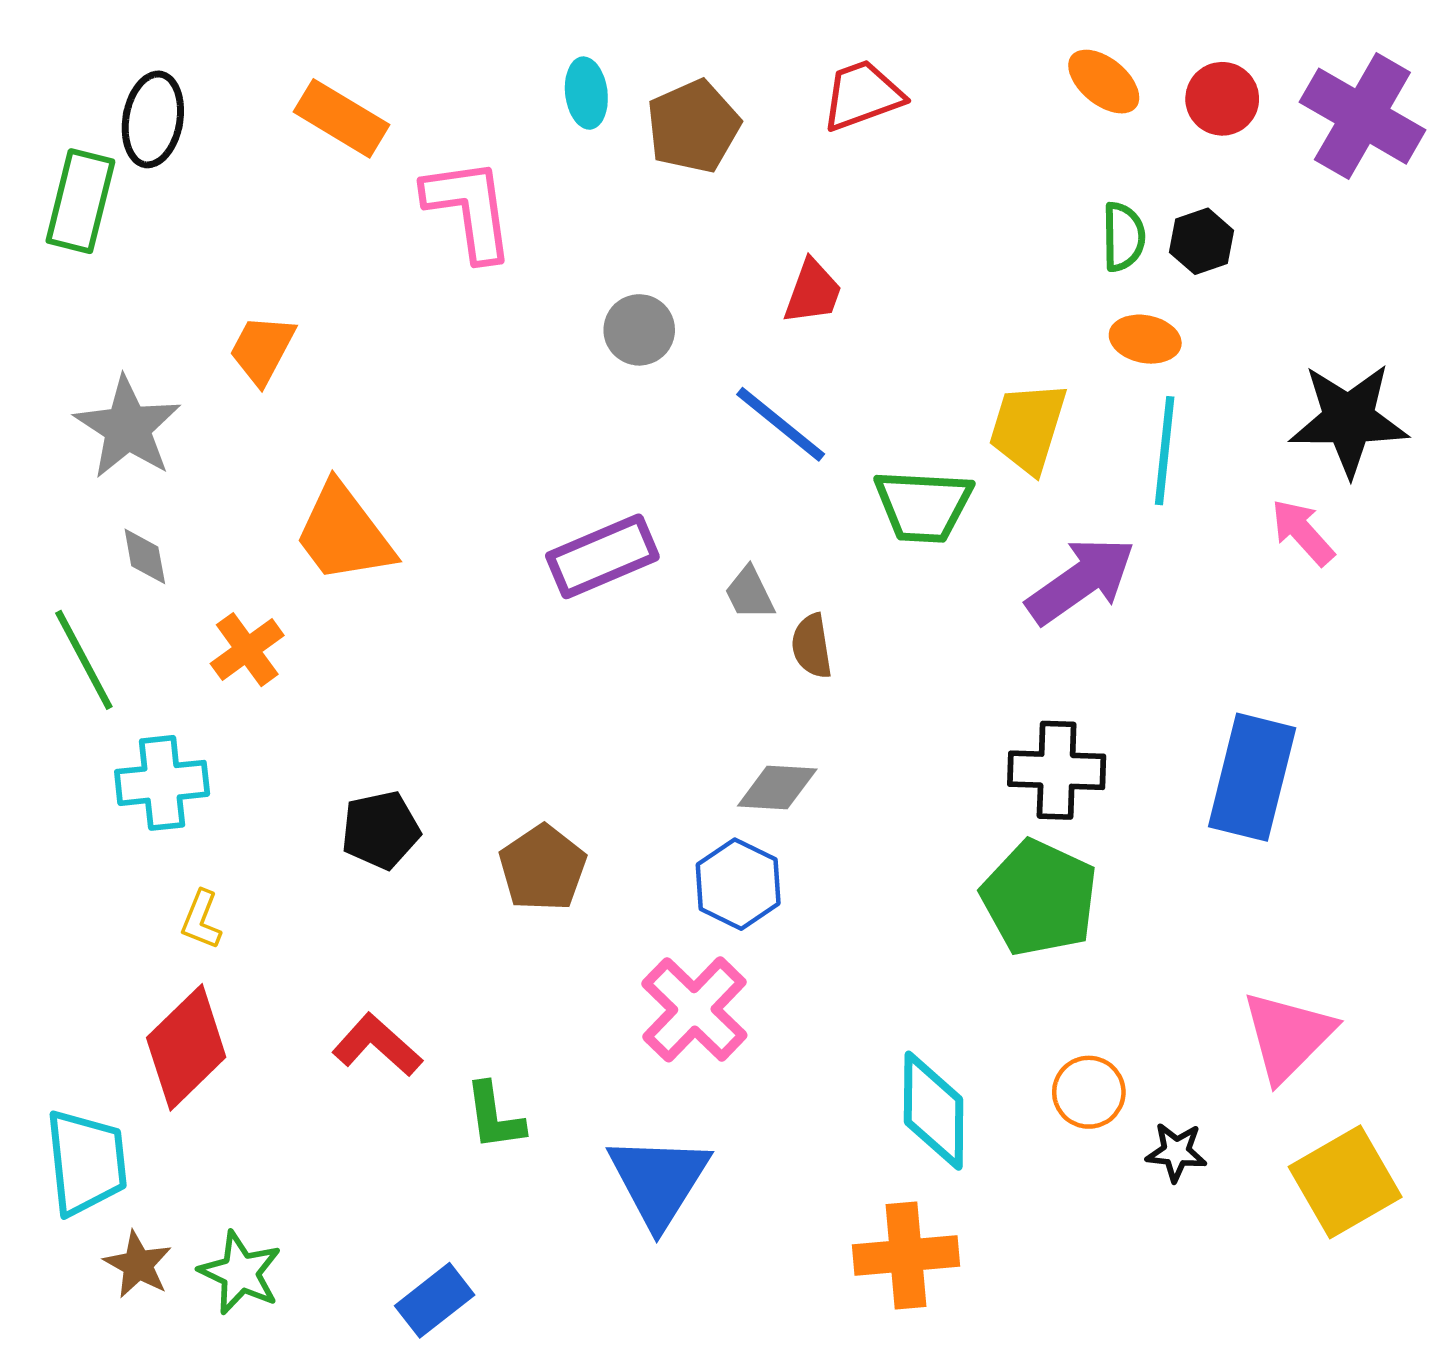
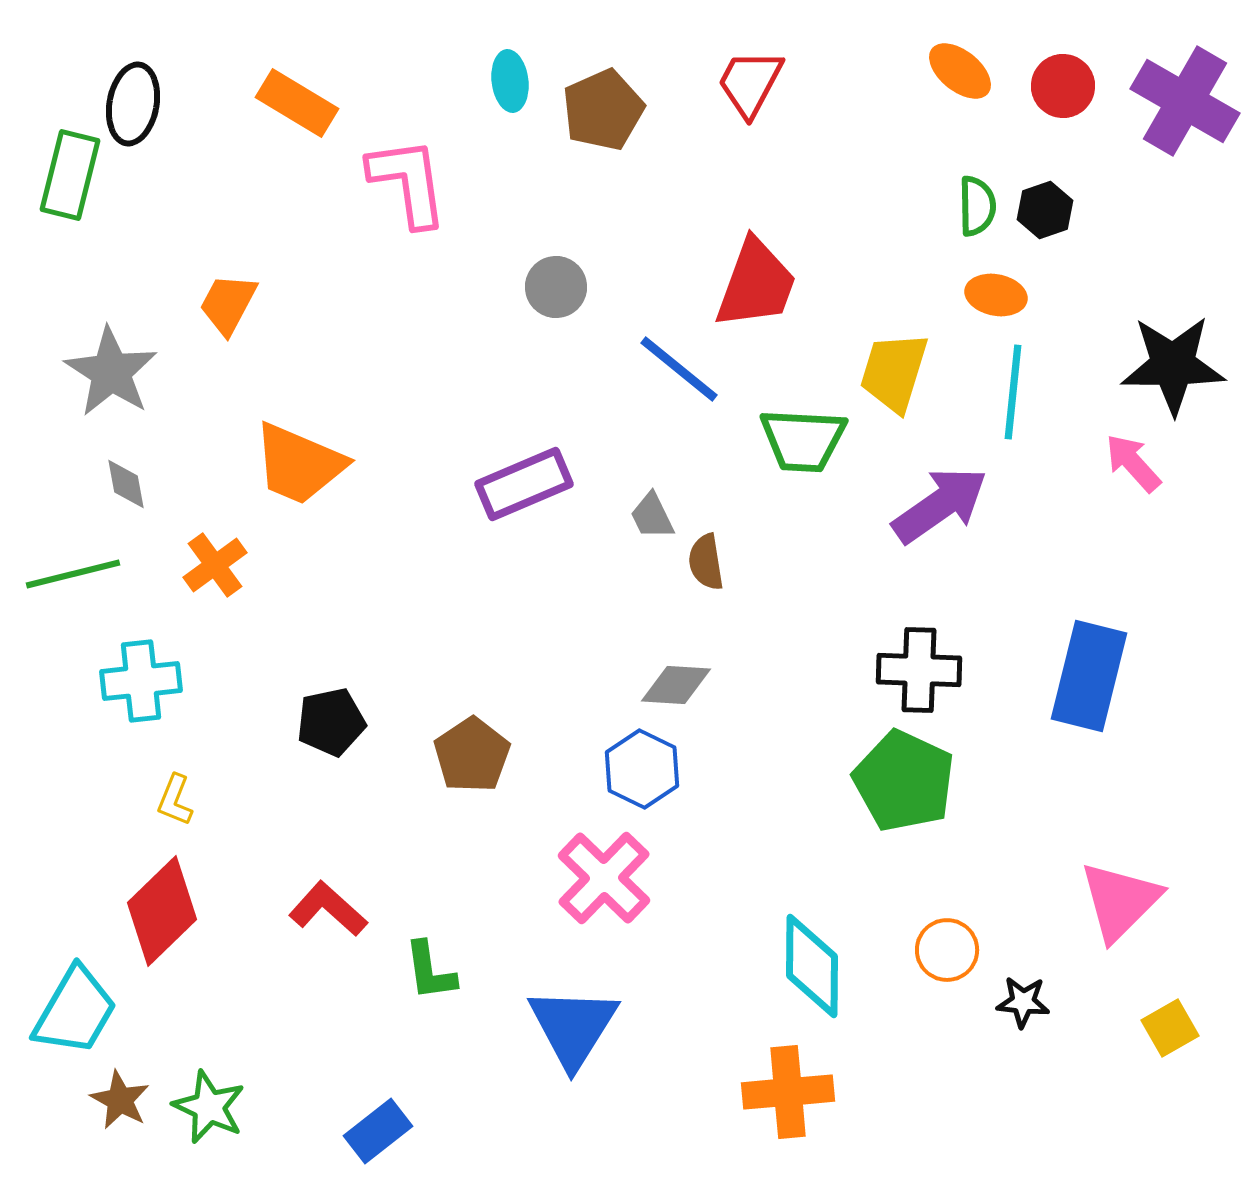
red trapezoid: (862, 95) -> (750, 83), turned -42
red trapezoid: (813, 292) -> (756, 284), moved, size x1.6
orange trapezoid: (344, 533) -> (299, 464), turned -30
green line: (84, 660) -> (73, 574), turned -76
cyan trapezoid: (86, 1162) -> (75, 1011), turned 36
yellow square: (1345, 1182) -> (1170, 1028), size x0.6

